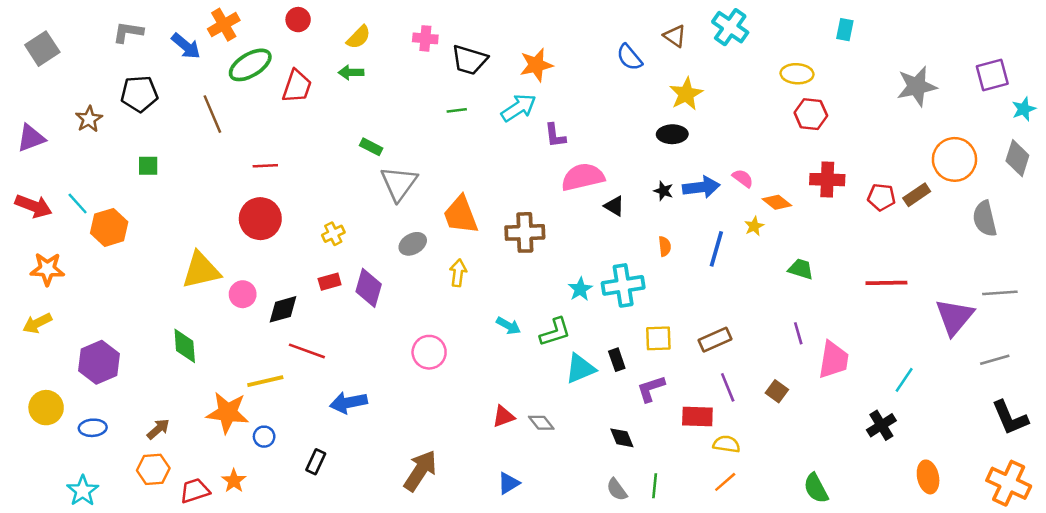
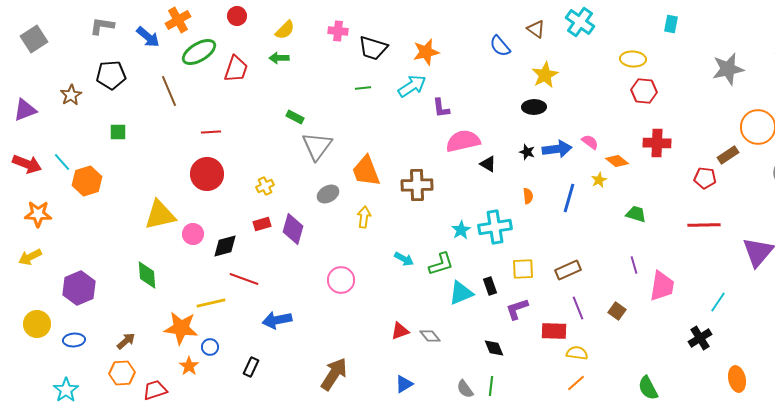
red pentagon: (881, 197) -> (705, 178), moved
orange star: (234, 481) -> (189, 366), moved
green line: (655, 486) -> (491, 386), moved
gray semicircle: (617, 490) -> (465, 389), moved

